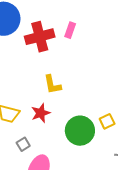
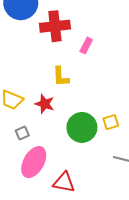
pink rectangle: (70, 30) -> (86, 46), moved
red star: (41, 113) -> (45, 104), turned 30

